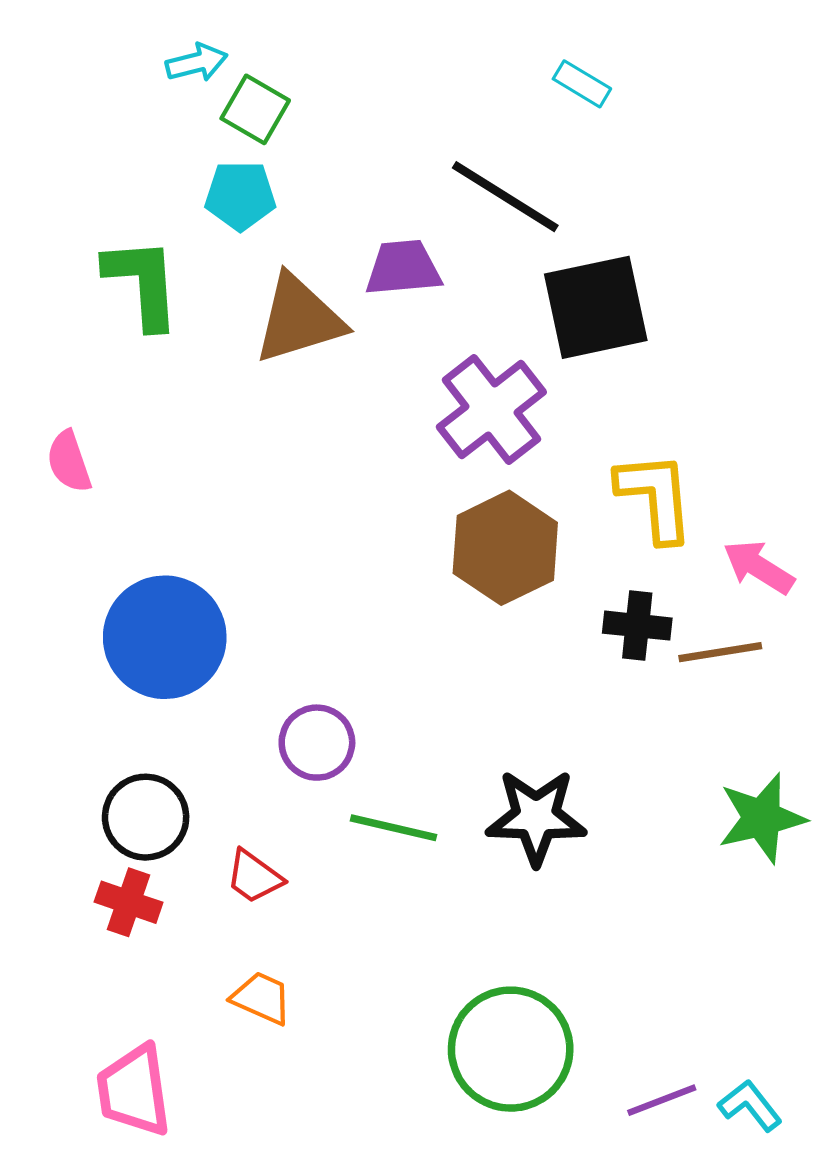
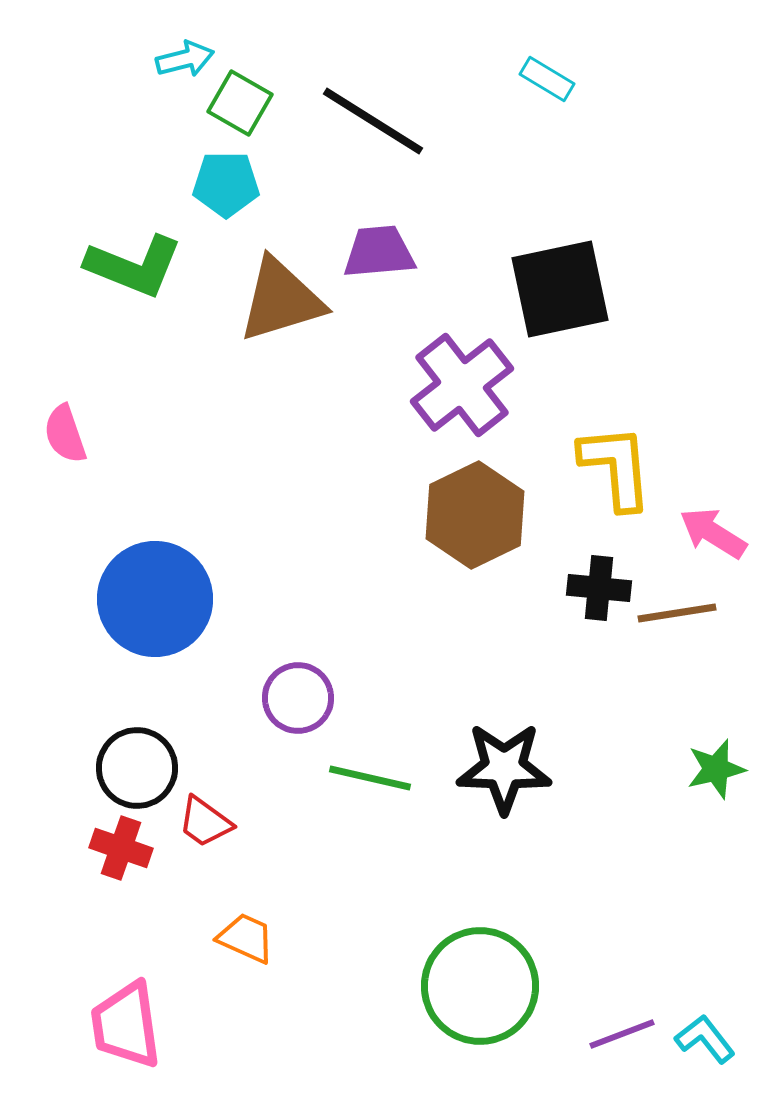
black line: (505, 197) -> (373, 121), moved
green L-shape: (142, 283) -> (134, 266), turned 116
green star: (762, 818) -> (716, 769), size x0.7
red trapezoid: (254, 877) -> (205, 822), moved

